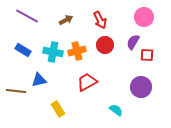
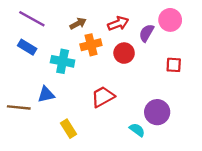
red arrow: (100, 20) -> (118, 23), turned -84
purple semicircle: (133, 42) -> (147, 33), moved
blue rectangle: (23, 50) -> (27, 47), moved
orange cross: (77, 51) -> (91, 45), moved
purple circle: (141, 87) -> (157, 112), moved

